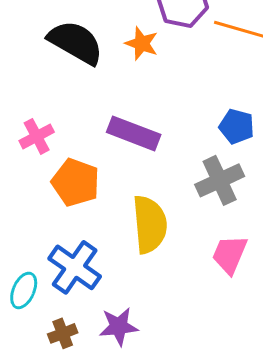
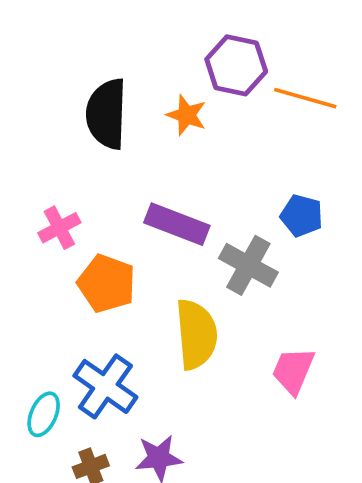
black semicircle: (76, 42) -> (107, 114), turned -118
gray cross: (220, 180) -> (248, 265), moved, turned -36

